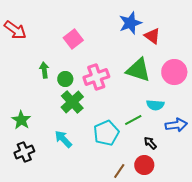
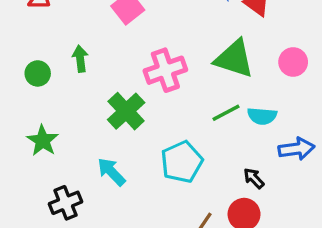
pink circle: (174, 72) -> (293, 62), size x0.7
green circle: (65, 79) -> (38, 73), moved
green line: (133, 120) -> (226, 113), moved
black cross: (24, 152) -> (66, 203), moved

